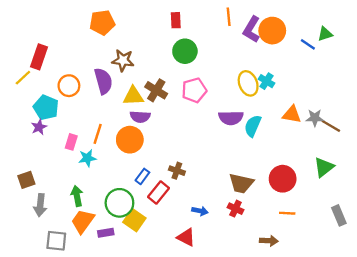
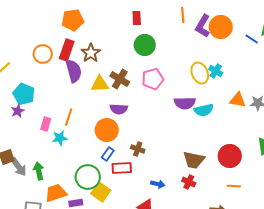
red rectangle: (39, 57) -> (67, 50), moved
brown star: (123, 60) -> (91, 53), turned 30
orange circle: (69, 86) -> (43, 54), moved
purple semicircle: (140, 117) -> (119, 109), moved
cyan semicircle: (253, 126) -> (204, 110), turned -126
orange circle: (130, 140) -> (107, 130), moved
red rectangle: (159, 193) -> (122, 168), turned 48
green arrow: (77, 196) -> (39, 171), moved
gray arrow: (40, 205) -> (19, 167), moved, turned -42
orange trapezoid: (83, 221) -> (56, 193), turned 35

